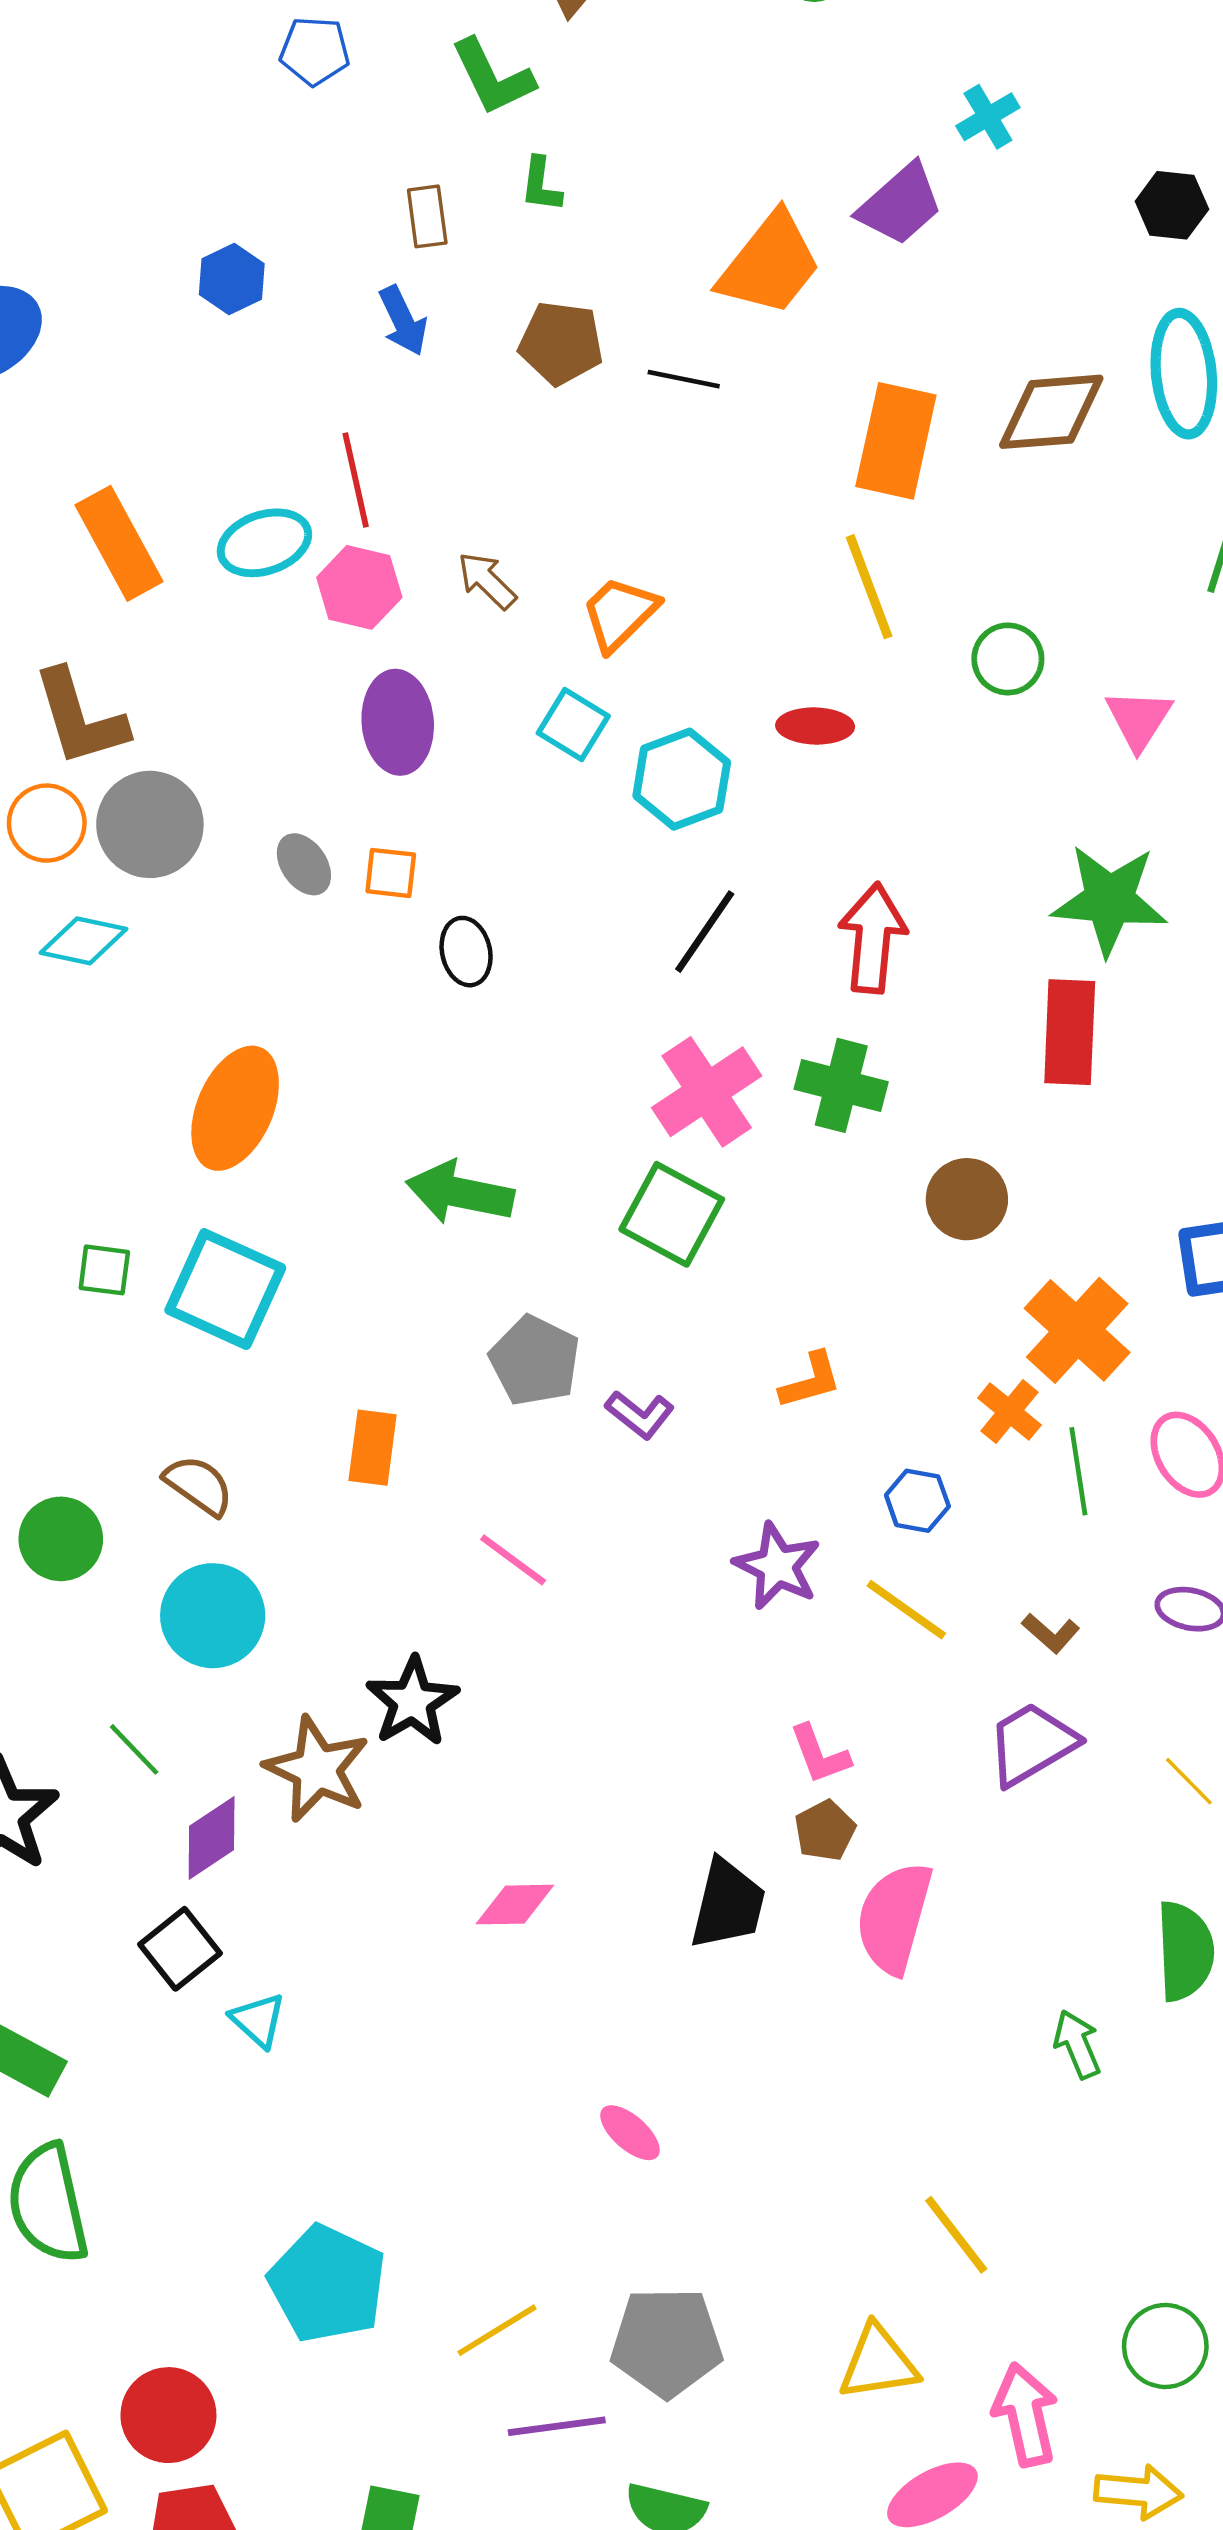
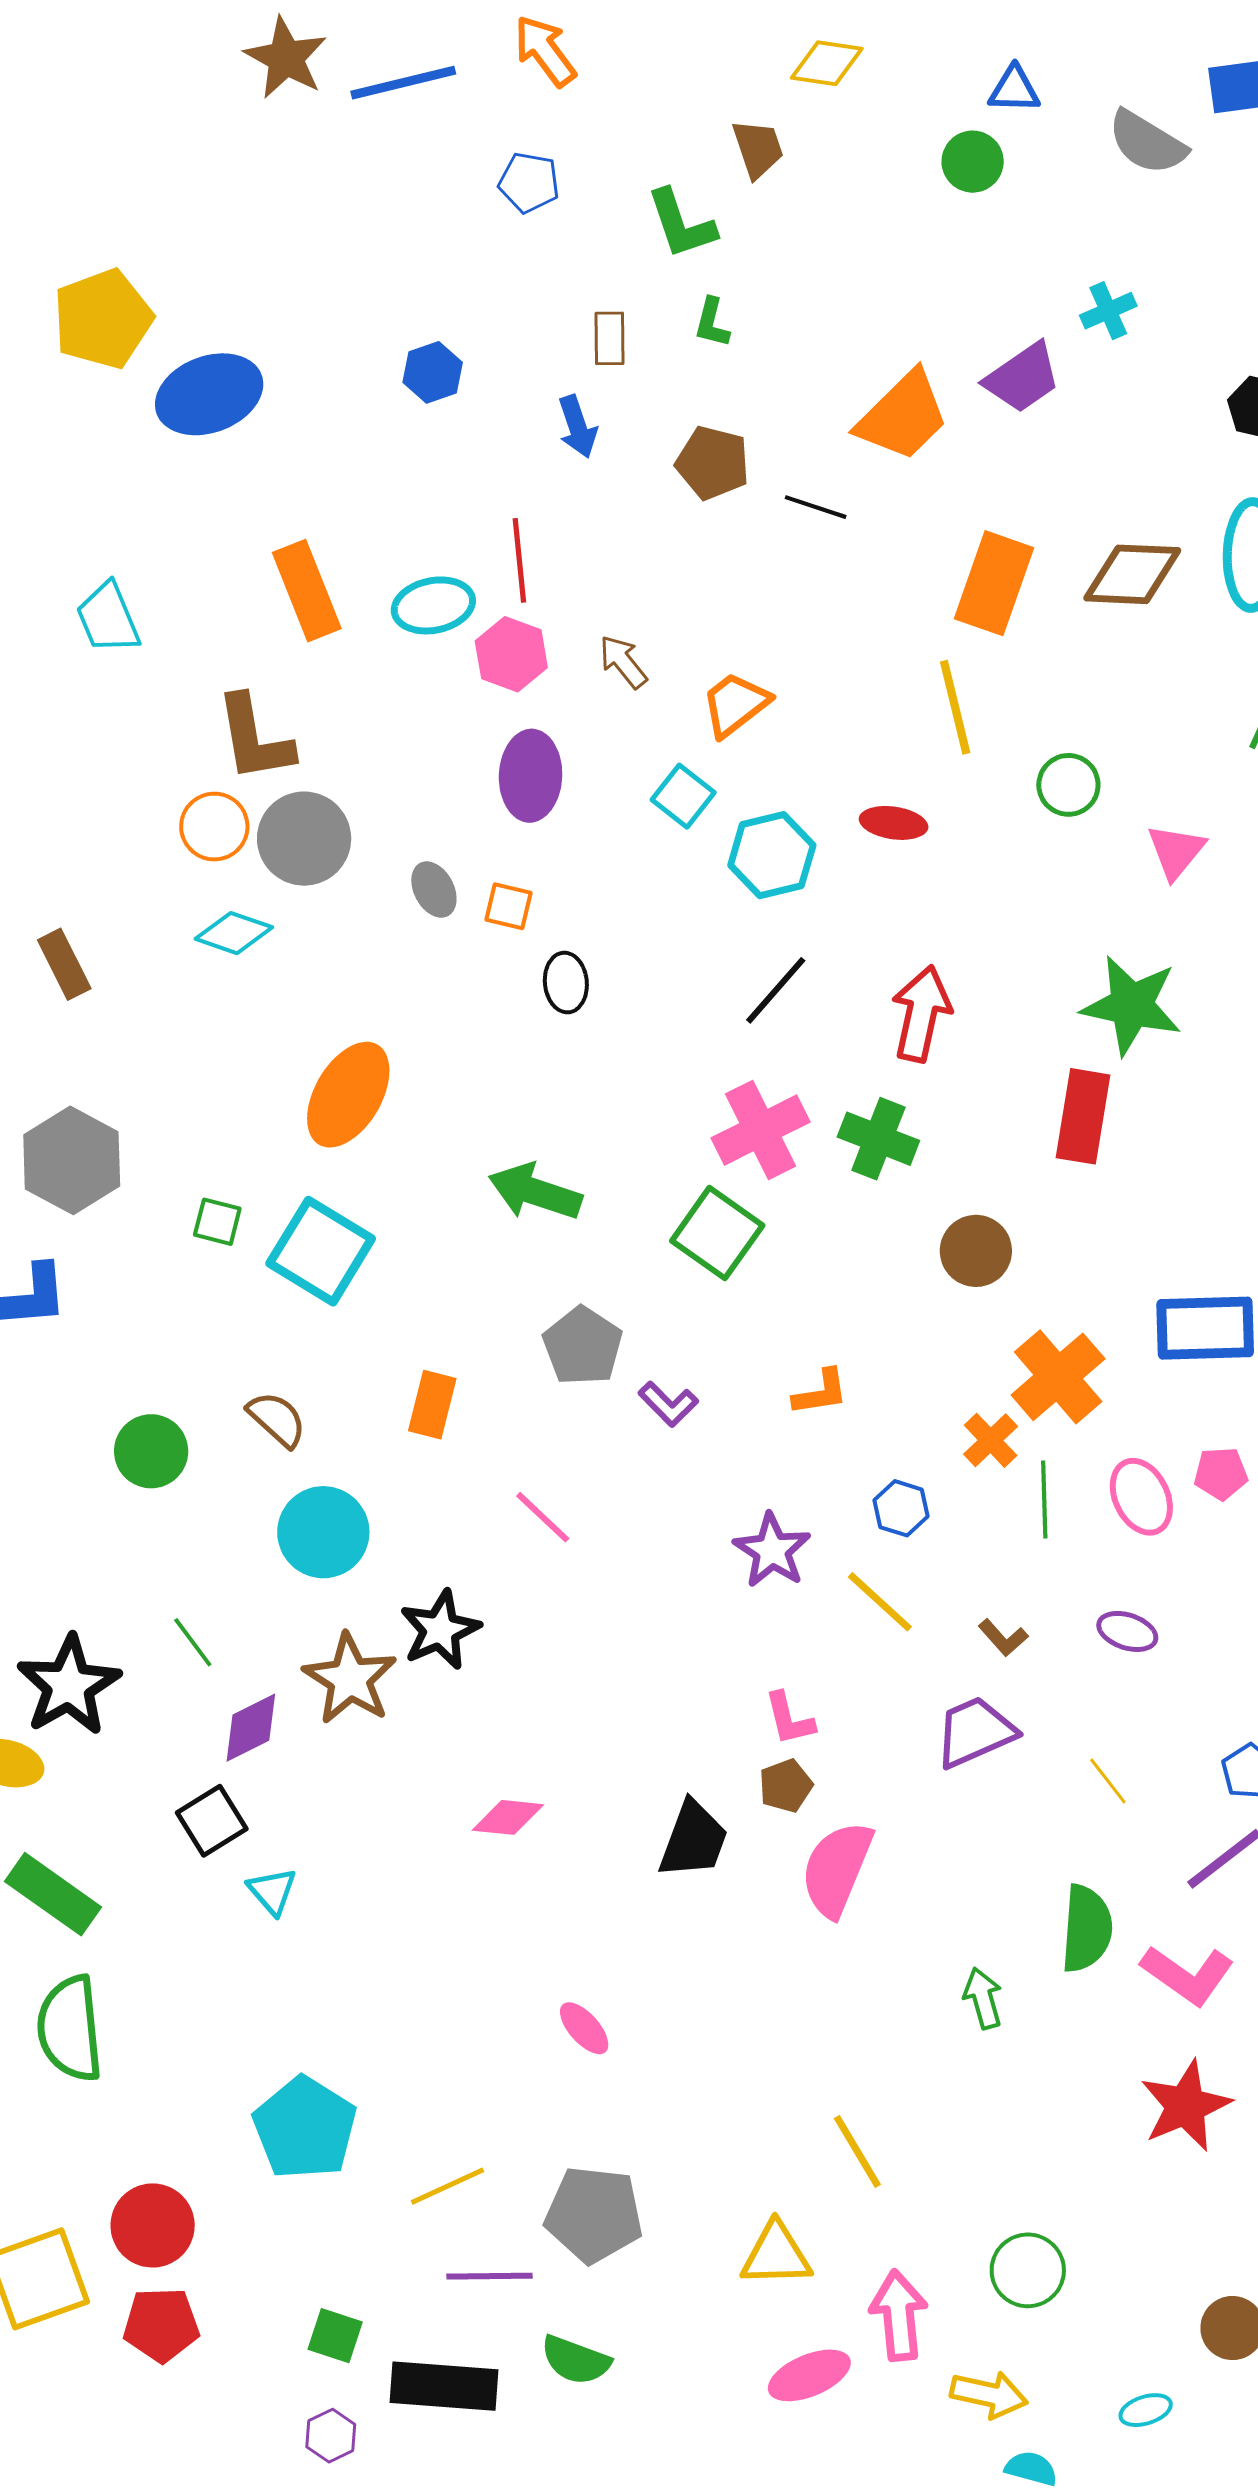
cyan circle: (213, 1616) -> (323, 1532), moved

